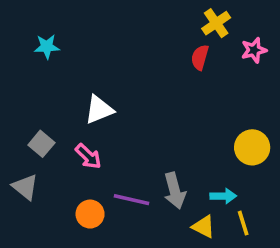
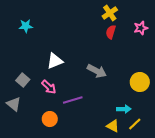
yellow cross: (216, 23) -> (110, 13), moved
gray arrow: (175, 191) -> (97, 71), moved, turned -48
purple line: (131, 200) -> (73, 100), moved, turned -30
yellow line: (243, 223) -> (135, 124), turned 64

